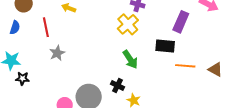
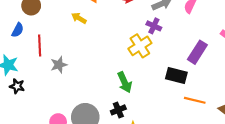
red line: (46, 27) -> (40, 45), moved
green arrow: (130, 59) -> (125, 82), moved
black cross: (117, 85) -> (118, 110), turned 32

